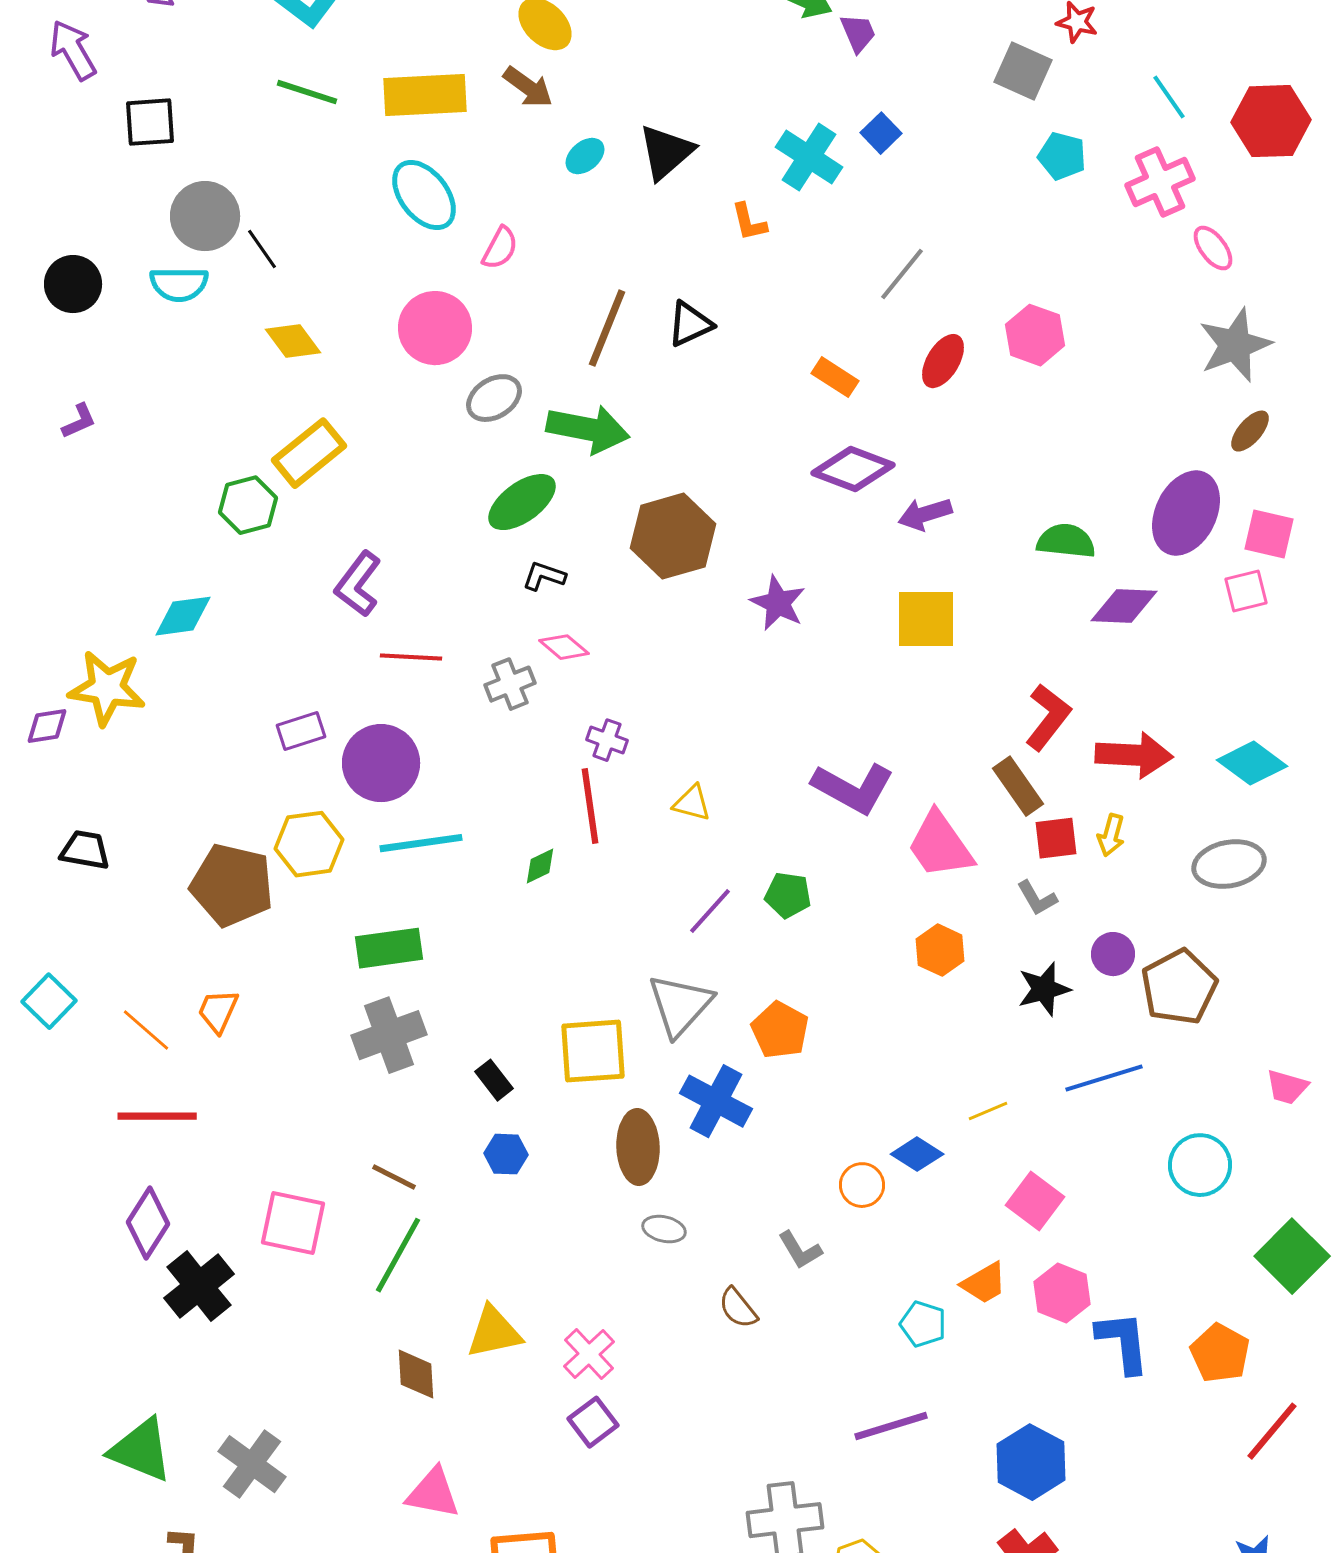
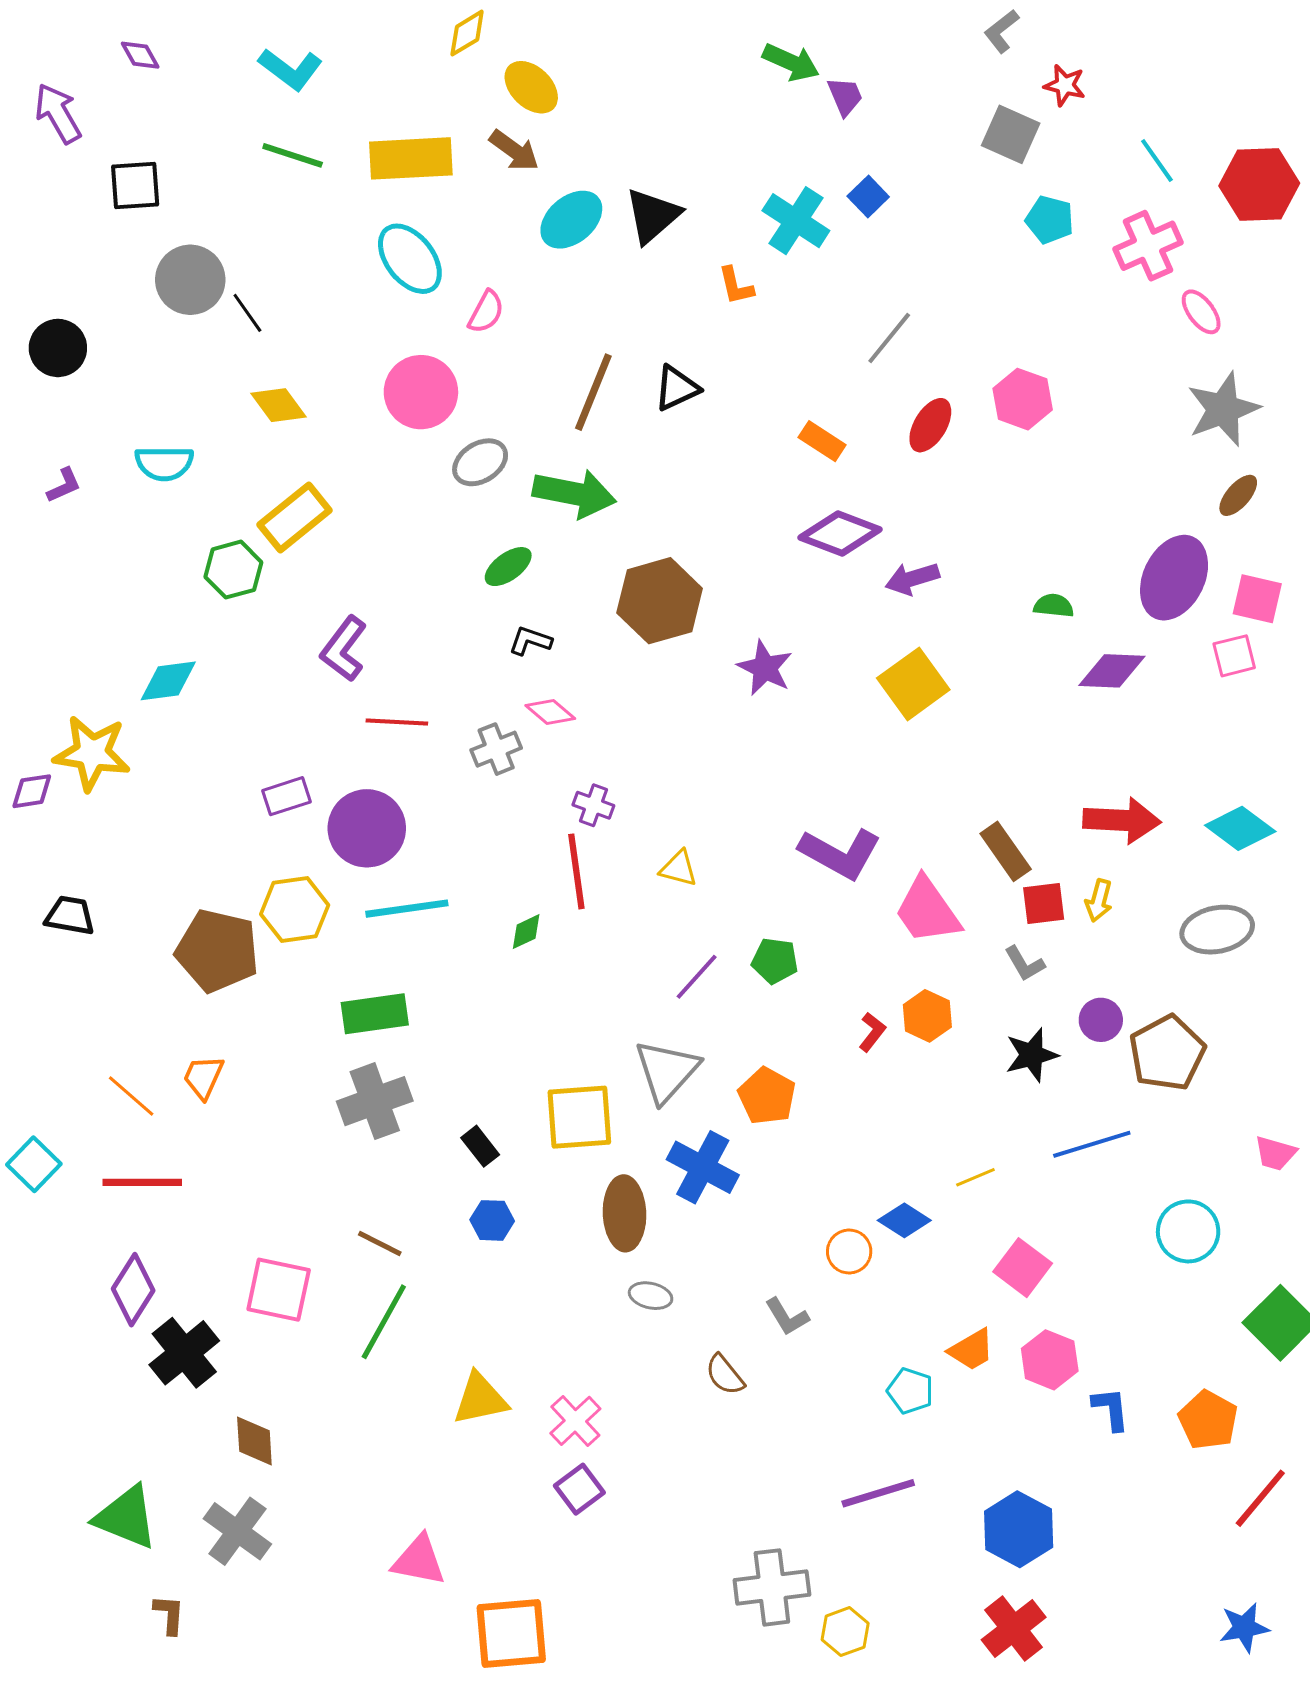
cyan ellipse: (585, 156) -> (571, 220), size x1.6
cyan semicircle: (179, 284) -> (164, 463), moved
green ellipse: (522, 502) -> (508, 567), size x0.7
green semicircle: (1066, 541) -> (1054, 606), size x0.7
yellow square: (926, 619) -> (913, 684), turned -36
red L-shape: (1048, 717) -> (872, 1032), moved, size x0.6
cyan square: (49, 1001) -> (34, 1164), moved
blue L-shape: (1123, 1342) -> (1111, 1409), size x0.7
brown diamond: (416, 1374) -> (254, 1441), moved

